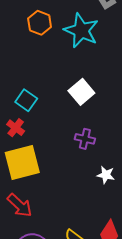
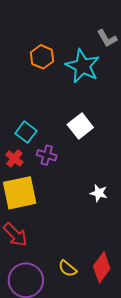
purple cross: (85, 139) -> (47, 155), moved
white star: (106, 175) -> (99, 193), moved

